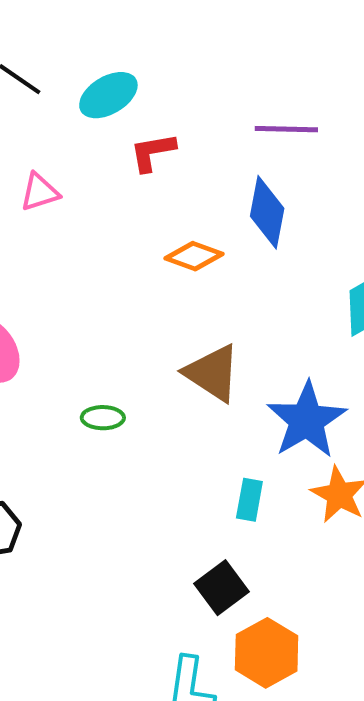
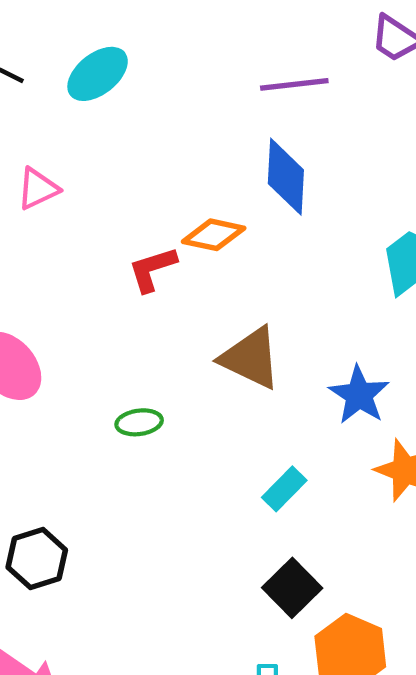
red L-shape: (153, 152) -> (152, 269), moved
blue star: (307, 420) -> (359, 395), size x0.7
cyan rectangle: (249, 500) -> (284, 489), moved, turned 42

